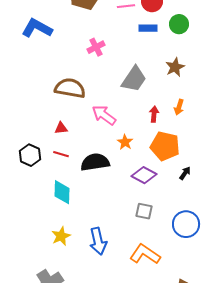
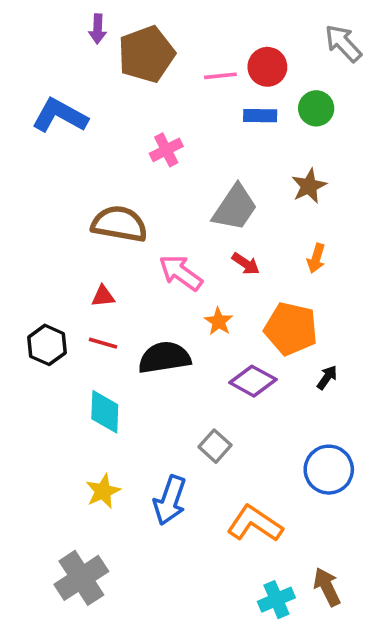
red arrow: (154, 114) -> (246, 264), moved, turned 119
gray square: (144, 211) -> (215, 446), moved, turned 30
blue arrow: (98, 241) -> (170, 500), turned 32

